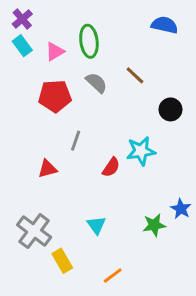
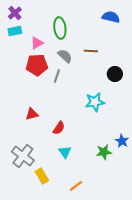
cyan rectangle: (22, 46) -> (15, 31), turned -64
pink triangle: (55, 52) -> (37, 43), moved
brown line: (135, 75) -> (91, 51), turned -40
gray line: (76, 141) -> (57, 76), moved
red semicircle: (111, 167) -> (59, 128), moved

